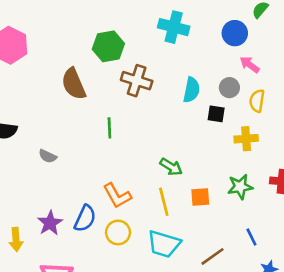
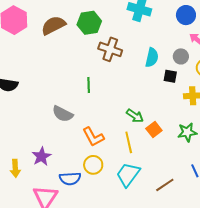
brown semicircle: (74, 84) -> (53, 25), moved, turned 85
gray semicircle: (48, 156) -> (63, 114), moved, size x1.5
orange square: (200, 197) -> (154, 130), moved, turned -35
blue semicircle: (85, 218) -> (70, 179), moved, turned 60
cyan trapezoid: (164, 244) -> (128, 174), turned 108

